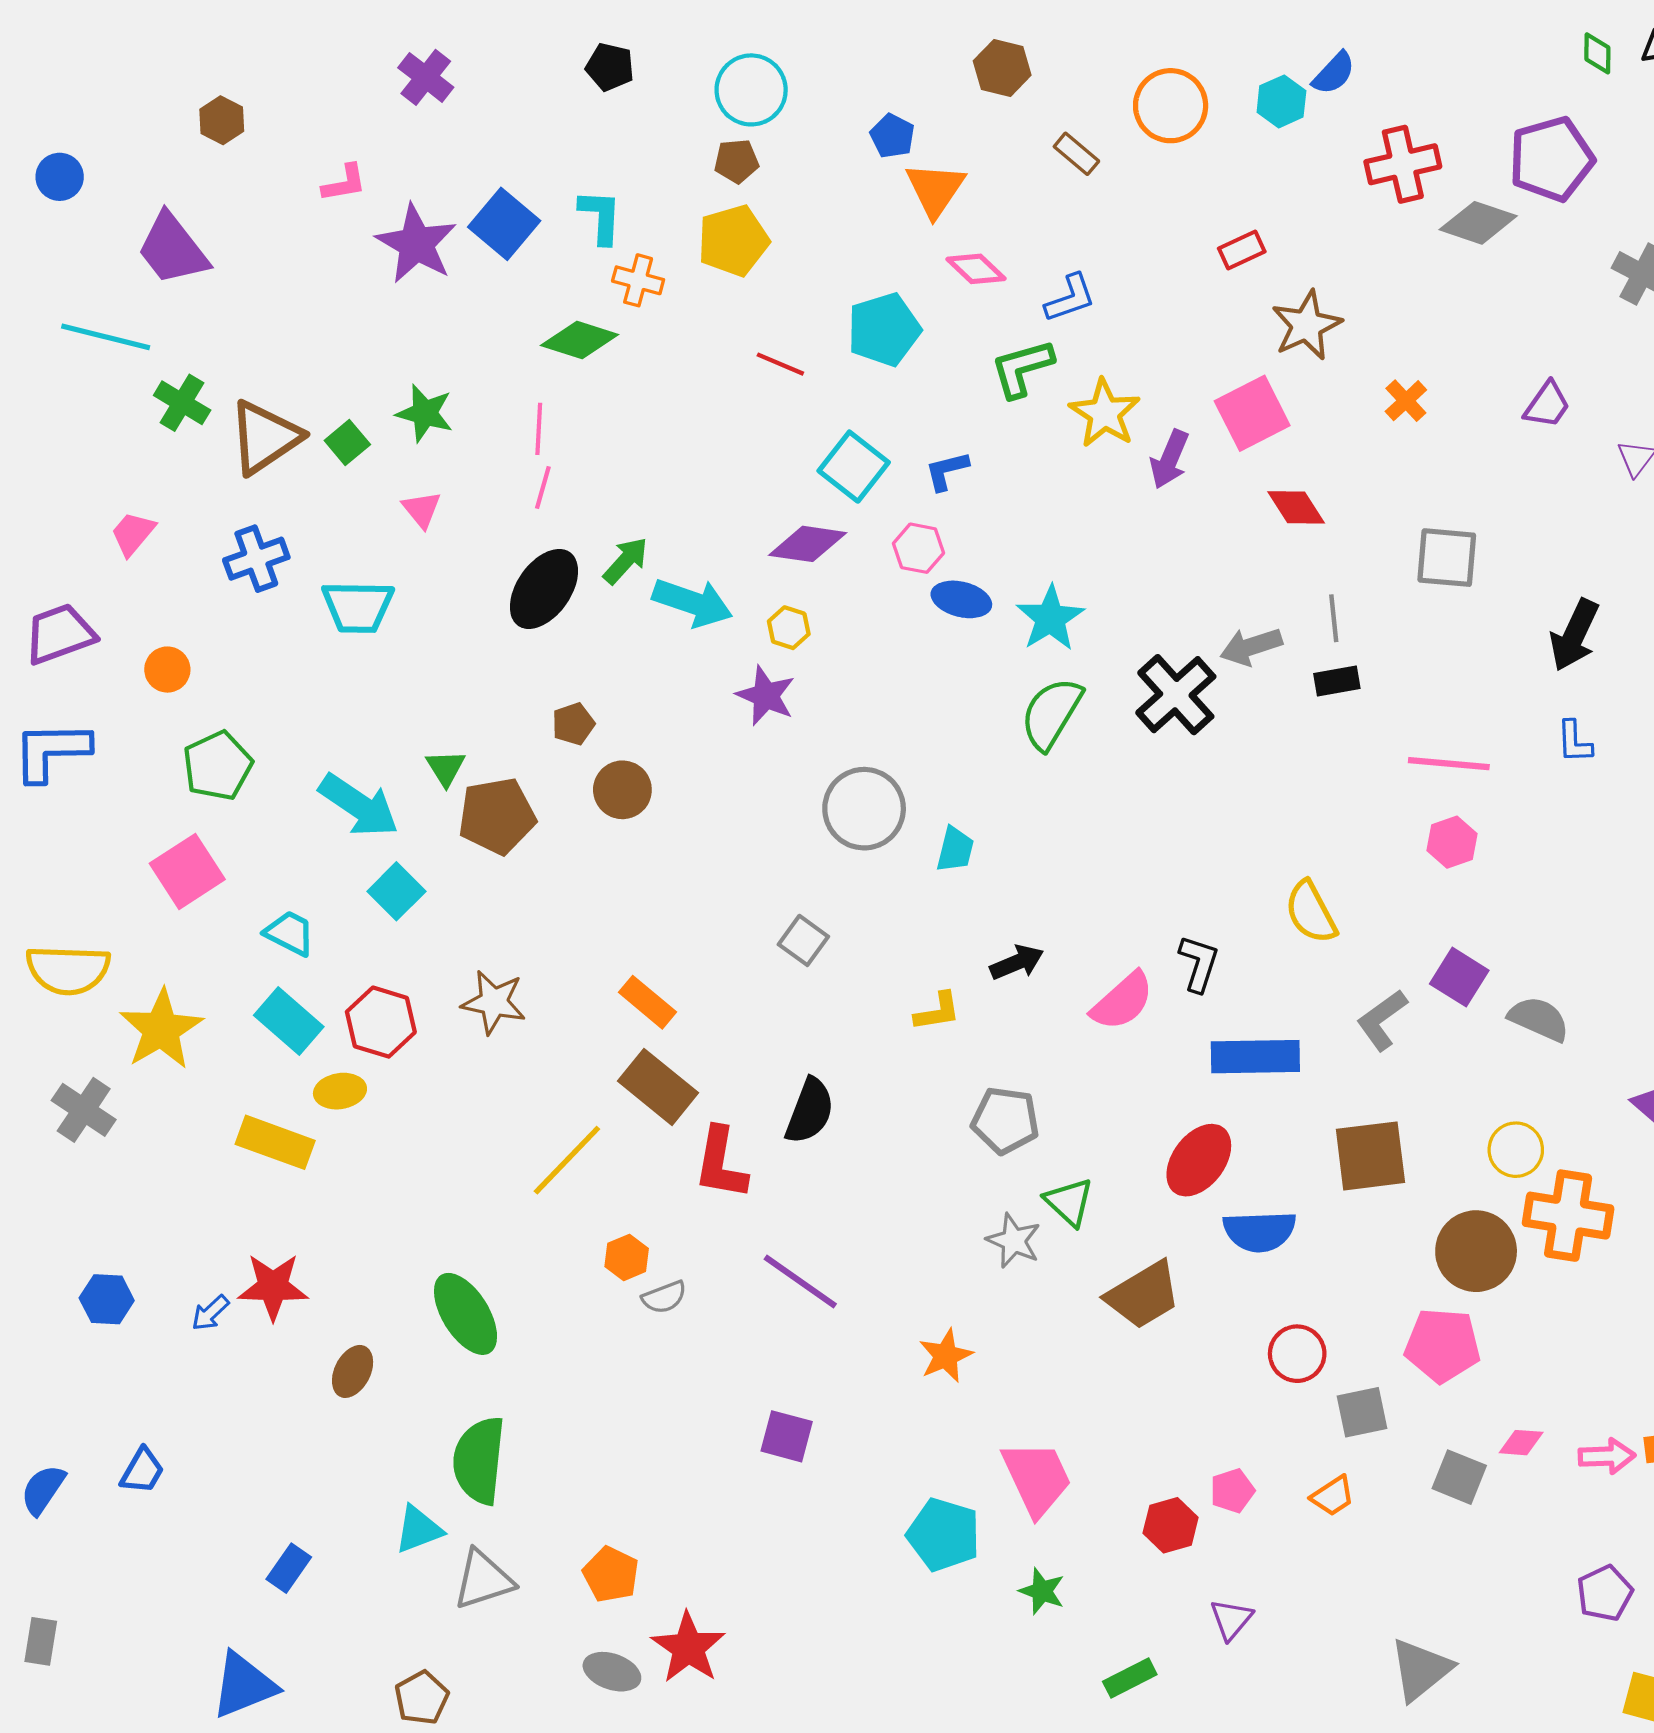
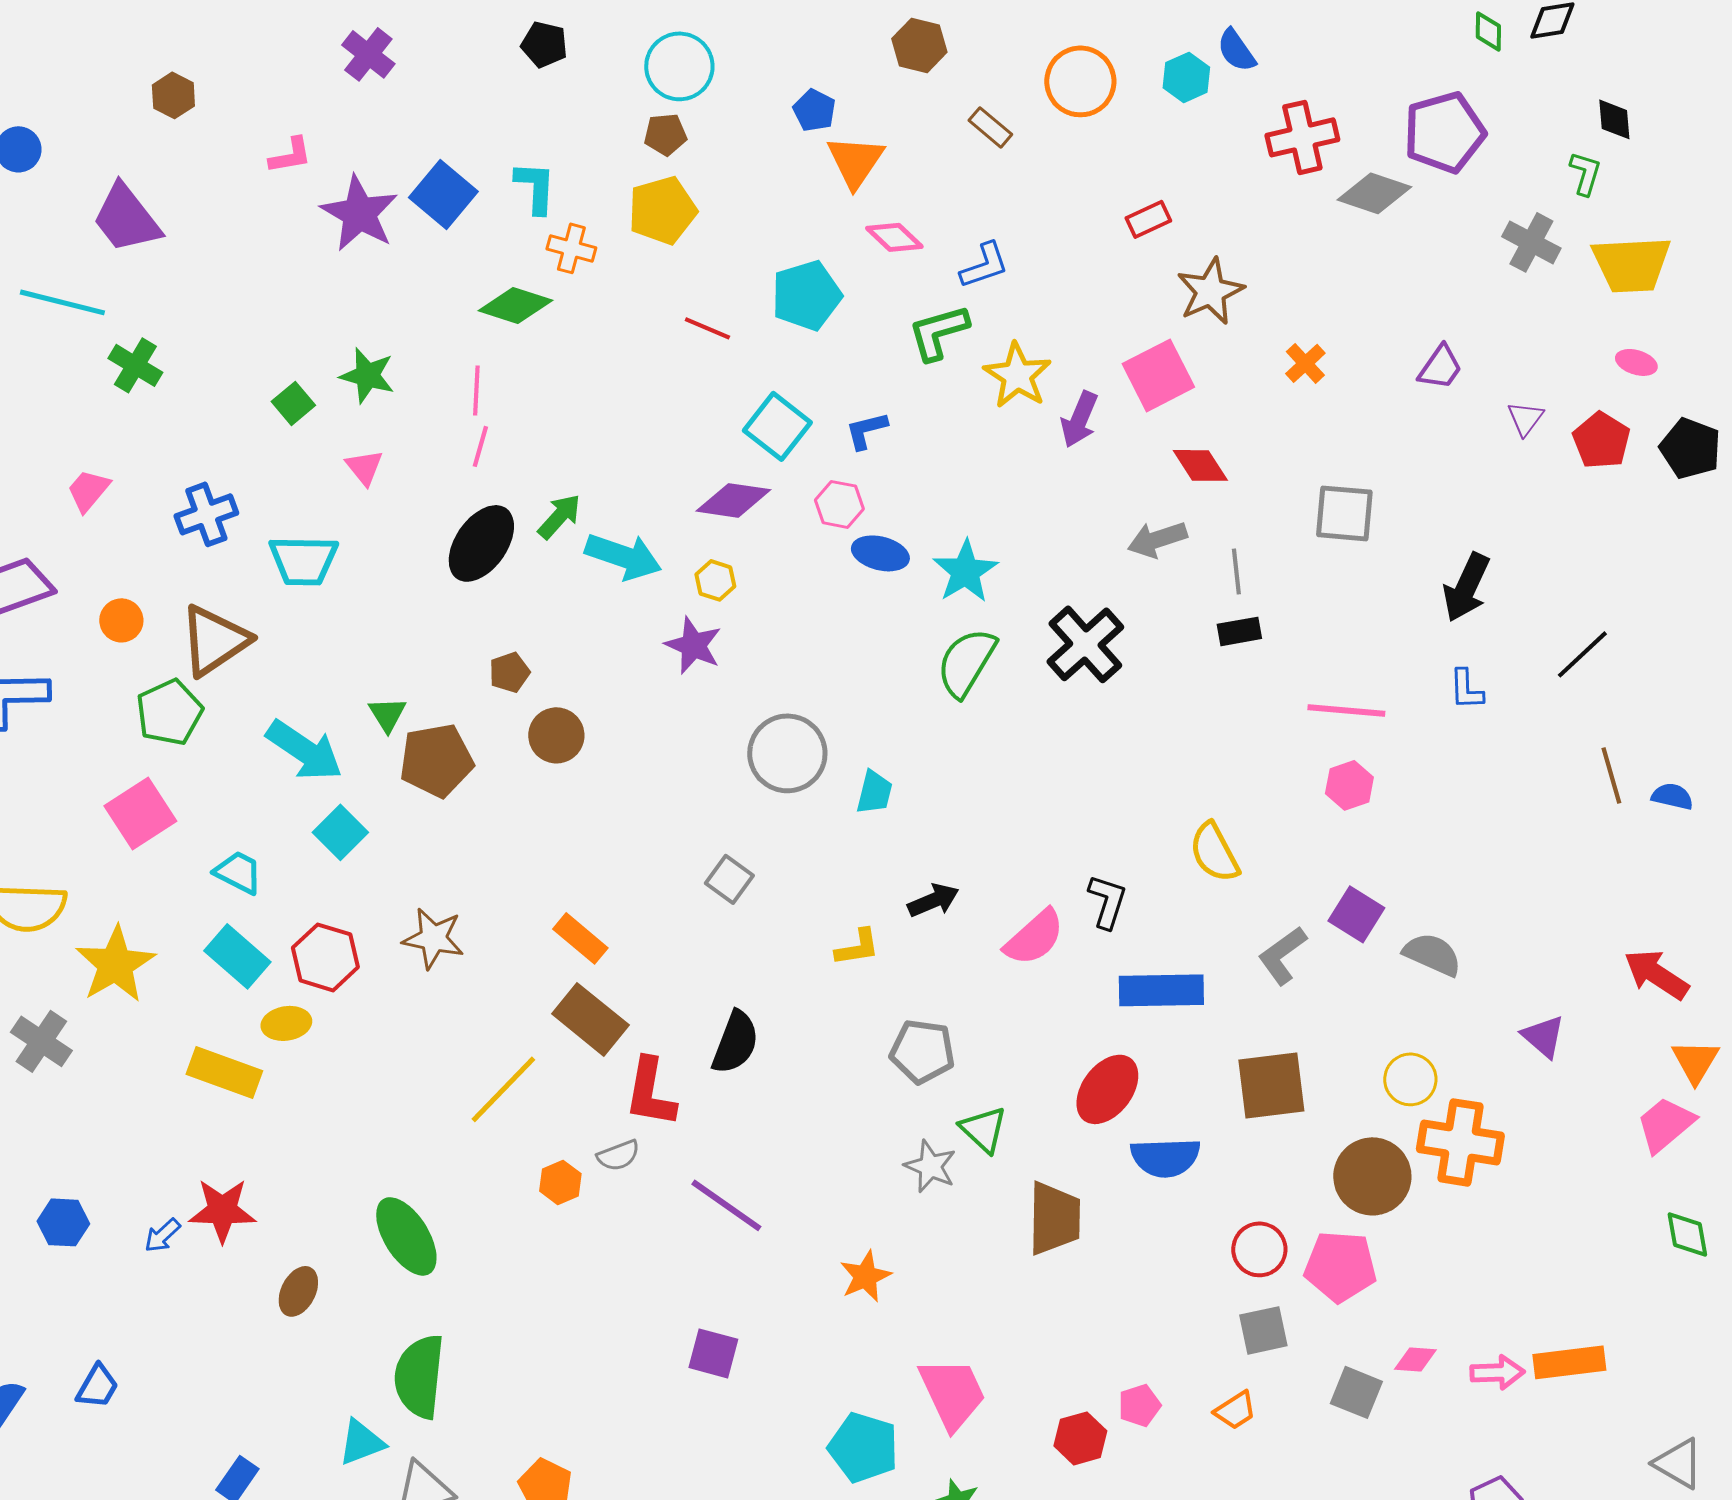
blue semicircle: (1334, 73) -> (1236, 50), turned 102
brown triangle: (265, 437) -> (214, 640), moved
gray arrow: (1251, 646) -> (1157, 539), moved
brown trapezoid: (1143, 1295) -> (1054, 1218), turned -58
gray semicircle: (664, 1297) -> (618, 1155), moved
red circle: (1297, 1354) -> (1259, 1249), moved

